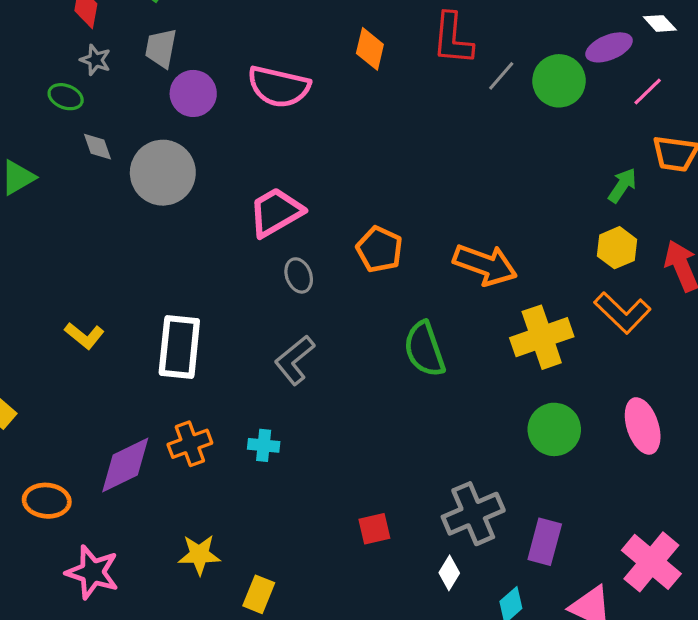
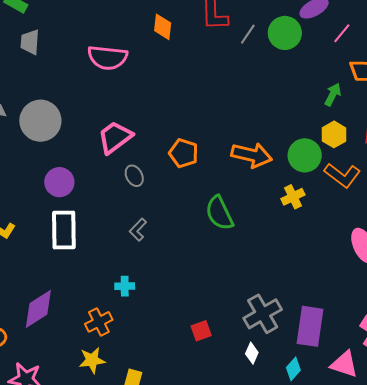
purple circle: (193, 93) -> (59, 182), moved
yellow cross: (542, 337) -> (293, 197), size x0.6
gray L-shape: (295, 360) -> (138, 230), size x0.7
green circle: (554, 429) -> (305, 155), moved
orange cross: (190, 444) -> (99, 322), moved
purple rectangle: (545, 542) -> (310, 326), size x1.4

